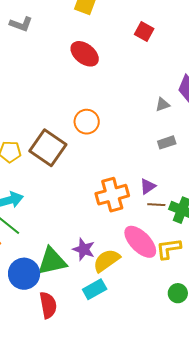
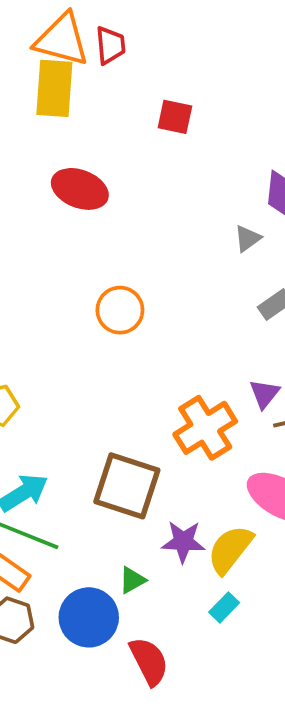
brown square: (48, 148) -> (127, 486), moved
green triangle: (52, 261) -> (132, 580), size x0.5
cyan rectangle: (95, 289) -> (224, 607), size x0.7

